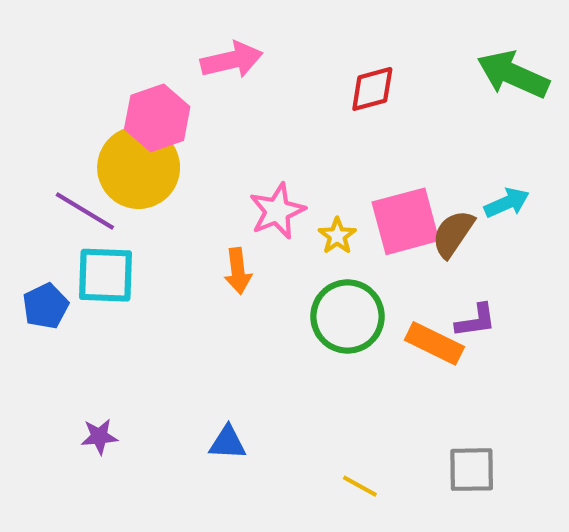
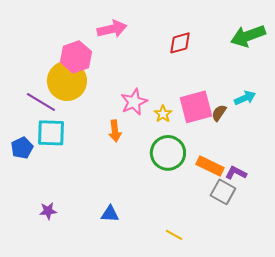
green arrow: (513, 74) -> (248, 36), turned -44
brown semicircle: (453, 234) -> (219, 113), size x0.7
purple L-shape: (476, 321) -> (236, 173), moved, turned -145
gray square: (472, 470) -> (223, 192), moved, turned 30

